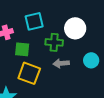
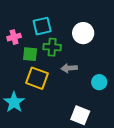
green cross: (54, 42) -> (52, 47), moved
cyan circle: (91, 60) -> (99, 82), moved

